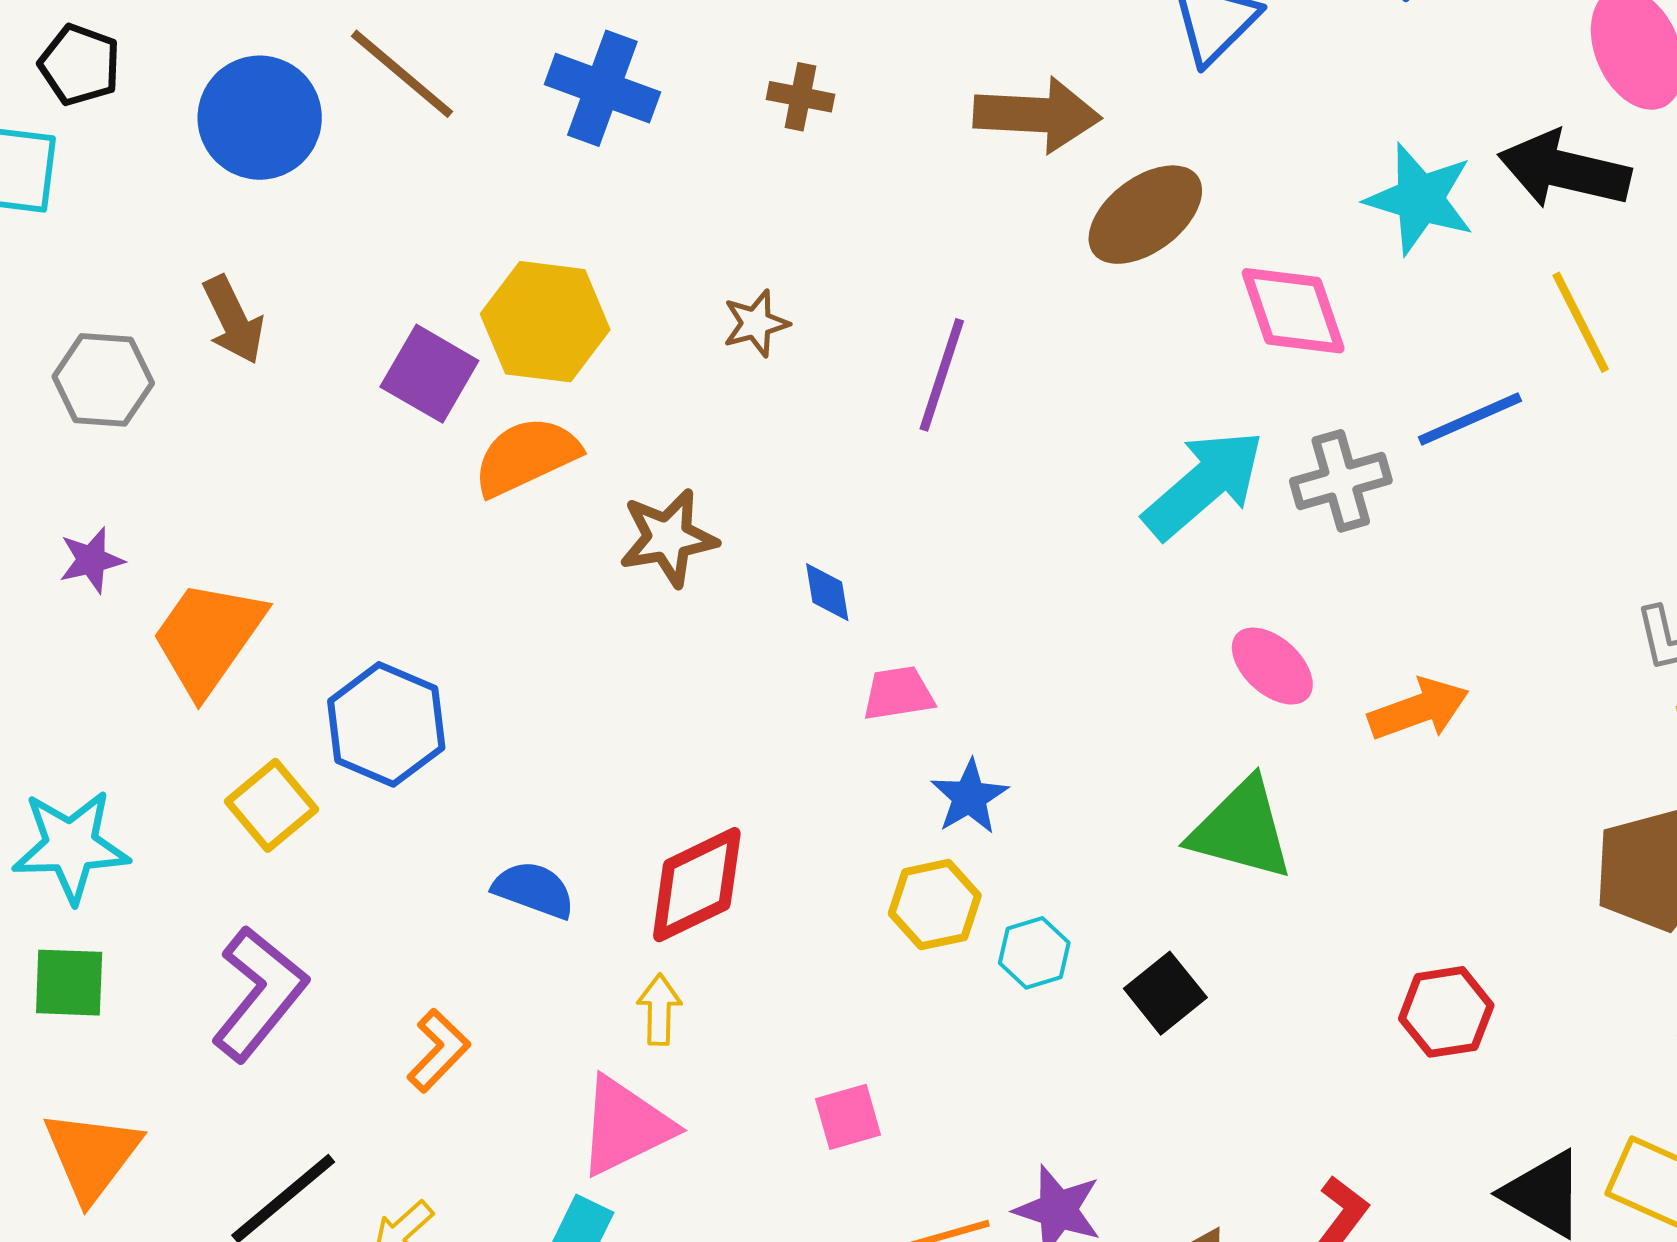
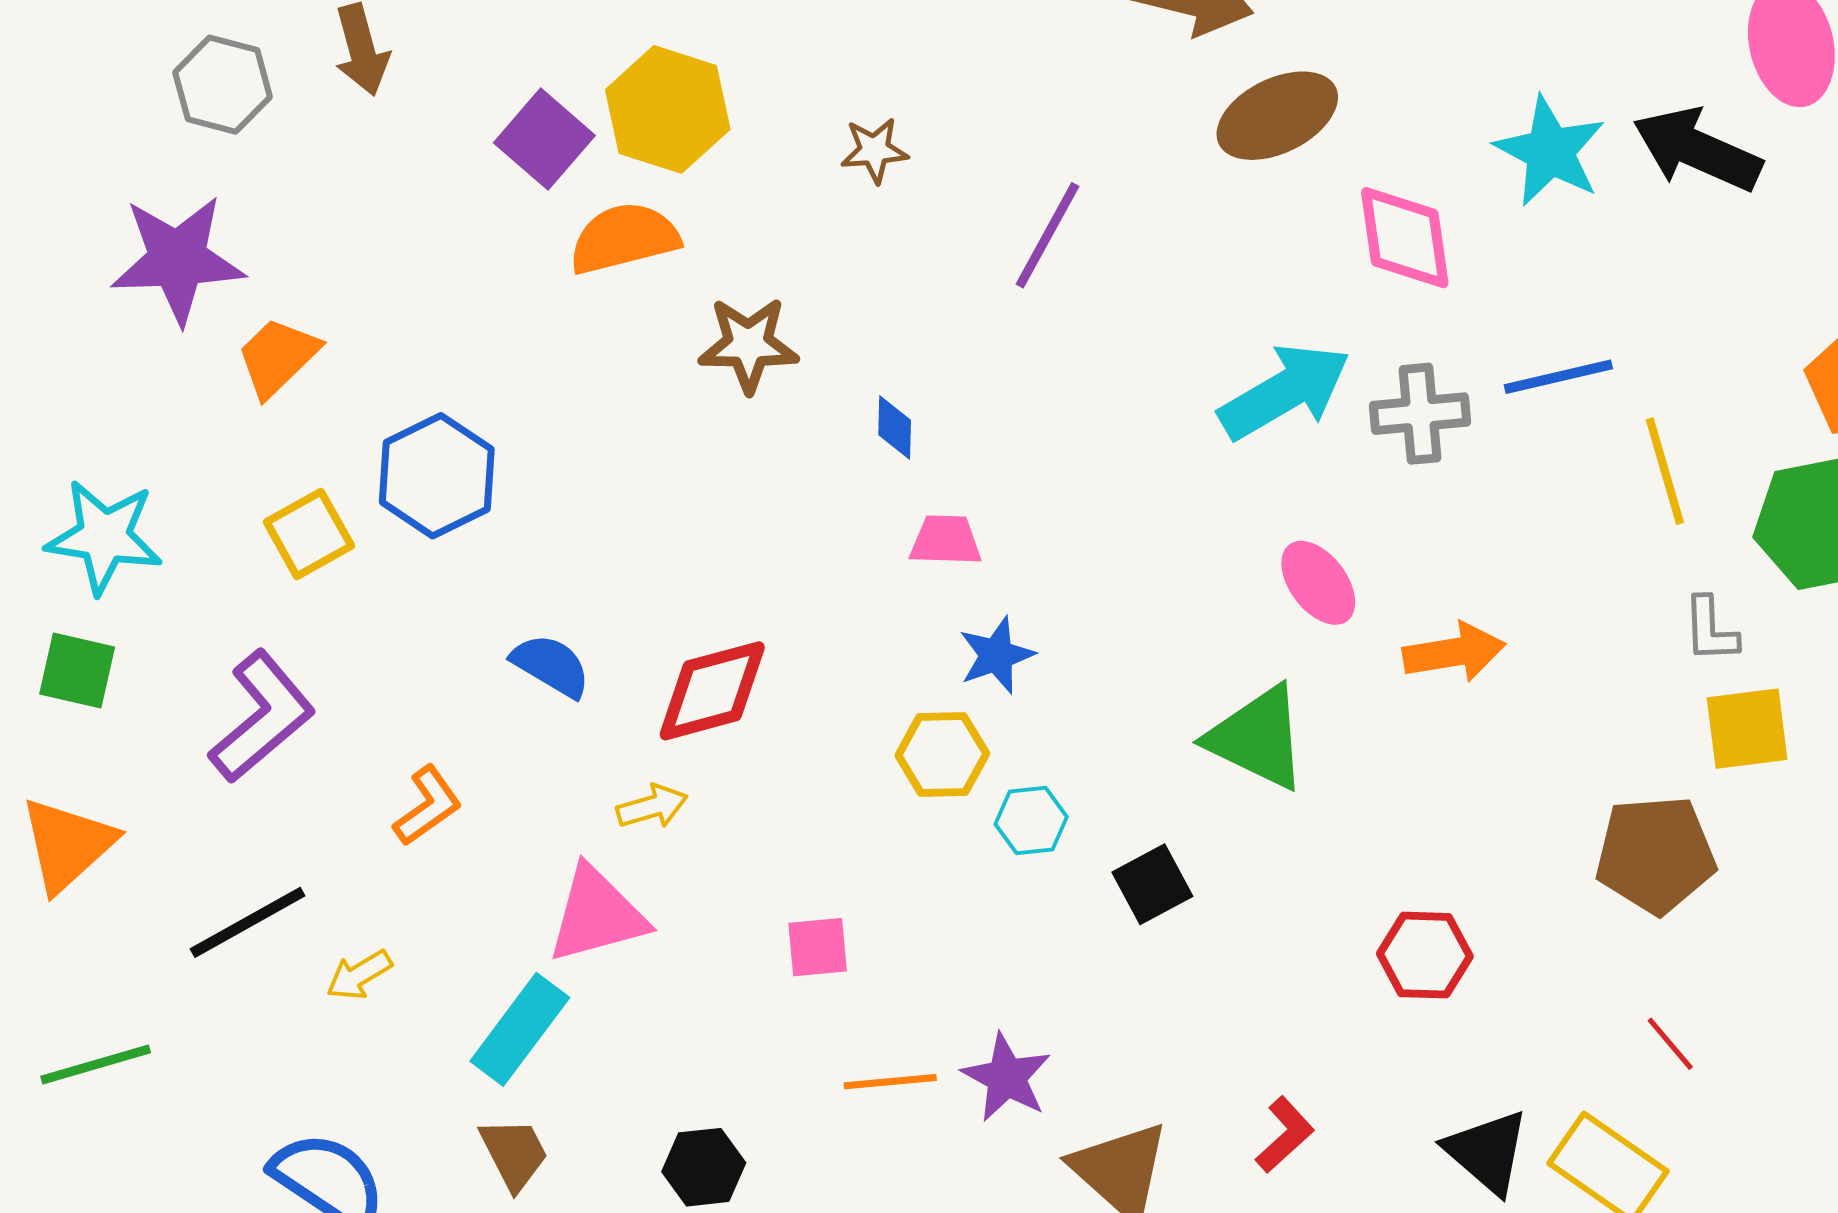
yellow line: (1581, 322) -> (1665, 471), moved
purple star: (91, 560) -> (178, 259), size x2.0
orange trapezoid: (208, 637) -> (278, 357), size x0.7
yellow arrow: (659, 1010) -> (652, 807), turned 62

